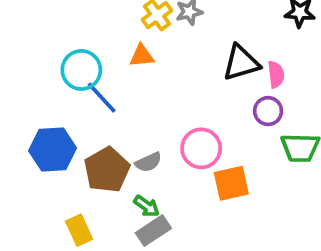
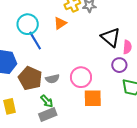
orange triangle: (142, 56) -> (60, 23), turned -40
black triangle: (241, 63) -> (111, 37), turned 45
brown pentagon: (107, 170) -> (30, 78), turned -30

